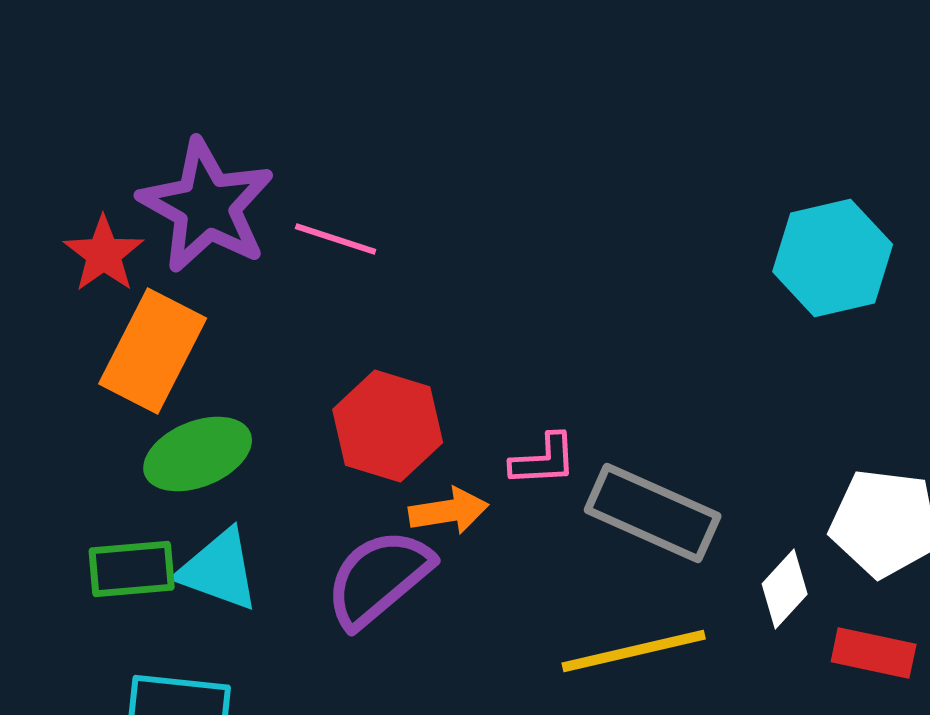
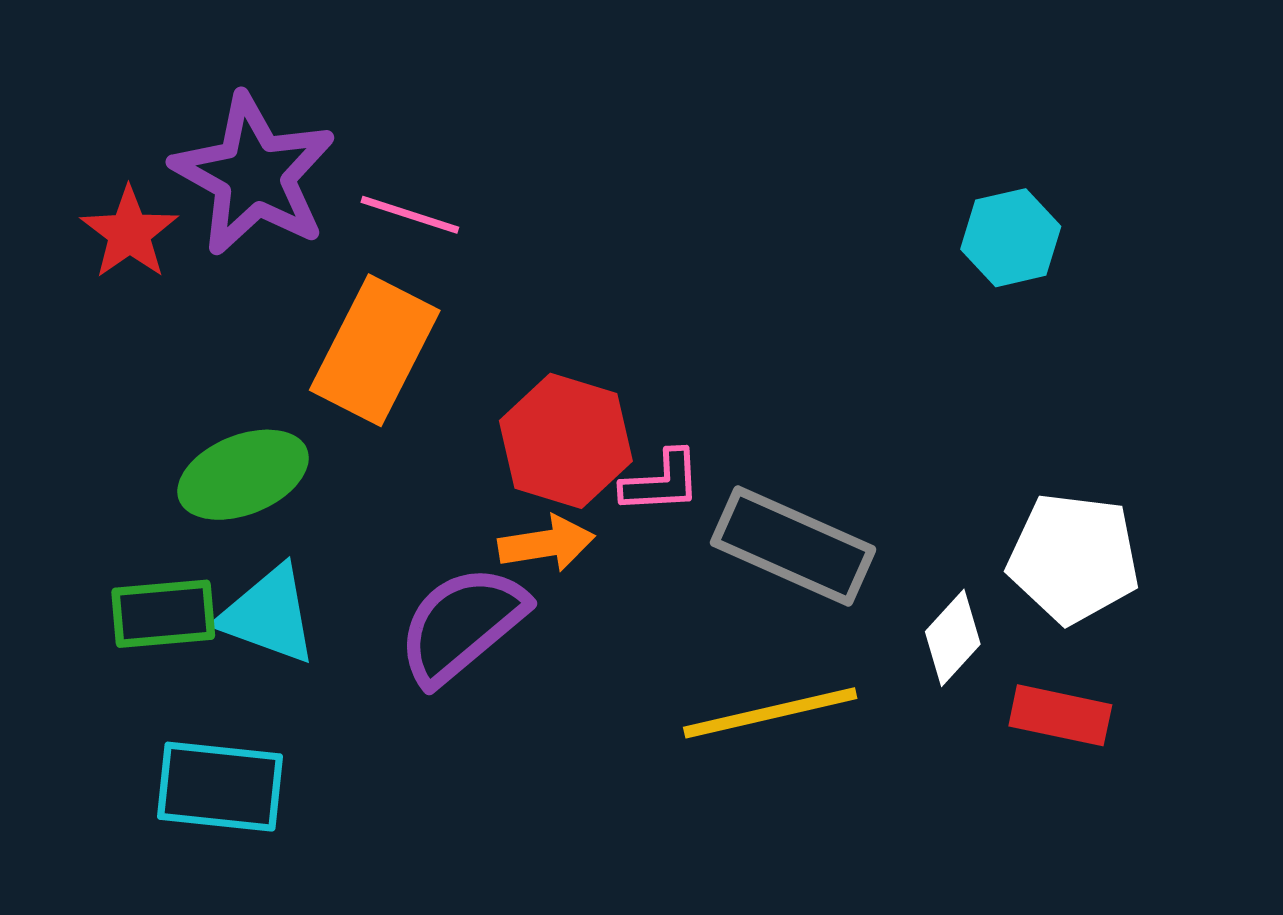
cyan hexagon: (833, 258) -> (1011, 238), size x0.7
orange rectangle: (153, 351) -> (375, 350), moved
red hexagon: (388, 426) -> (566, 441), moved

